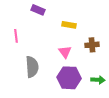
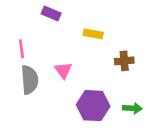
pink triangle: (65, 52) -> (63, 70), moved
gray semicircle: (32, 67) -> (30, 80), moved

